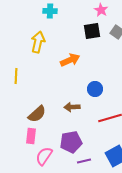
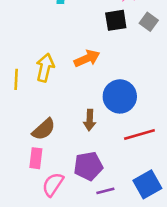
yellow arrow: (38, 42) -> (45, 68), moved
blue circle: (95, 89) -> (120, 96), size x1.6
brown arrow: (72, 107) -> (90, 120), turned -84

